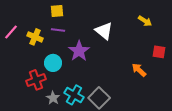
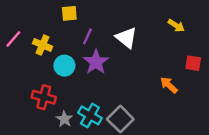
purple line: (58, 30) -> (87, 36), moved, turned -72
cyan circle: (53, 63) -> (64, 66), moved
red cross: (36, 80) -> (44, 97), turned 36

